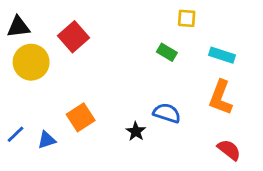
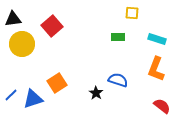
green rectangle: (167, 52) -> (118, 37), turned -32
blue triangle: (47, 140) -> (33, 99), size x1.5

